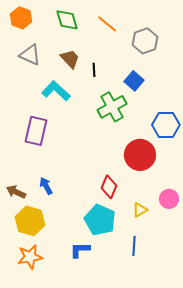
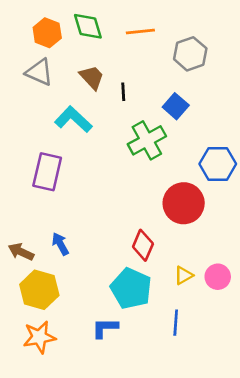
orange hexagon: (21, 18) -> (47, 33), moved
orange line: (107, 24) -> (140, 31), turned -45
pink circle: (169, 199) -> (218, 277), moved

